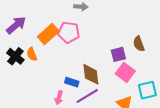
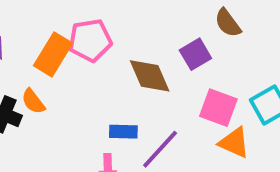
pink square: (125, 72) -> (218, 108), moved
brown diamond: (91, 74) -> (150, 76), moved

